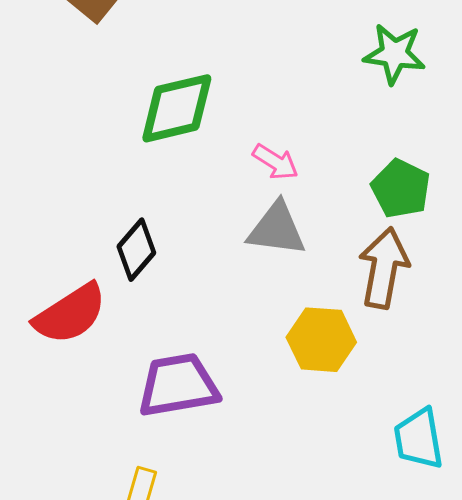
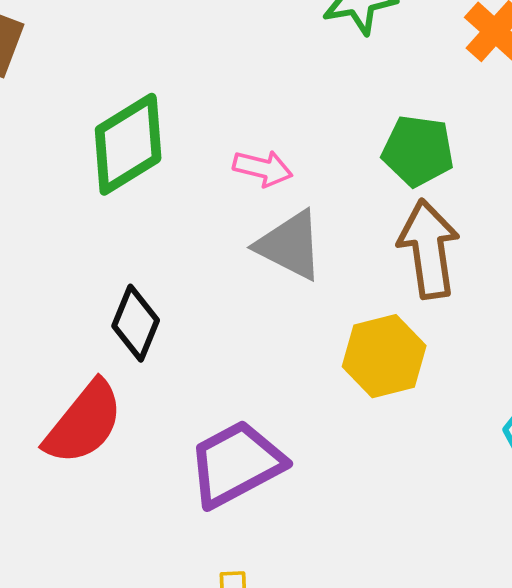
gray triangle: (277, 229) -> (290, 245), turned 38

